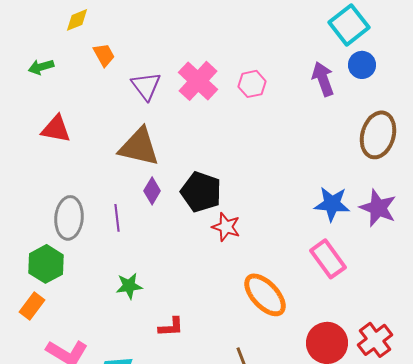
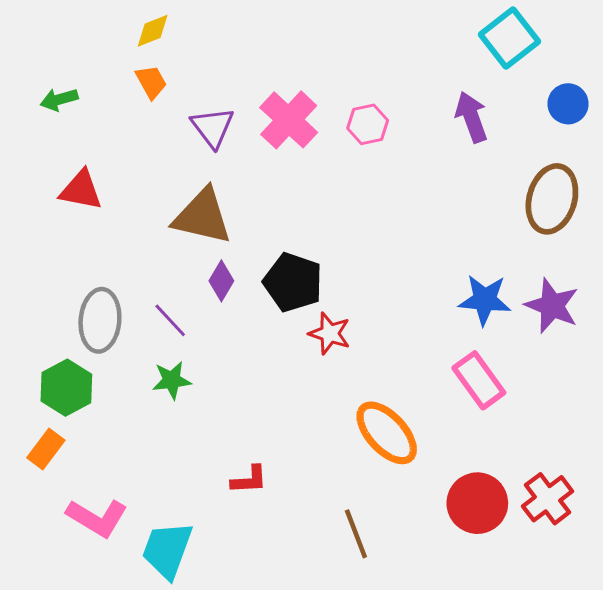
yellow diamond: (77, 20) -> (153, 31), moved
blue circle: (362, 65) -> (568, 104), moved
purple line: (117, 218) -> (170, 320), turned -36
green star: (129, 286) -> (172, 380), moved

